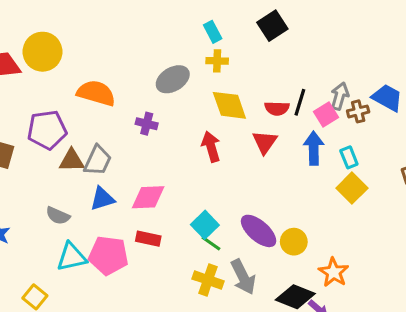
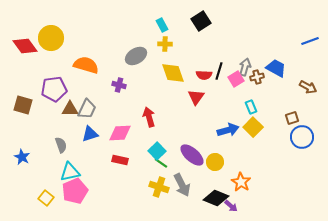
red arrow: (211, 147) -> (149, 117), moved
blue arrow: (314, 148) -> (228, 130), moved, turned 75
gray semicircle: (58, 216) -> (61, 145), turned -133
pink pentagon: (108, 255) -> (75, 191), moved, turned -30

